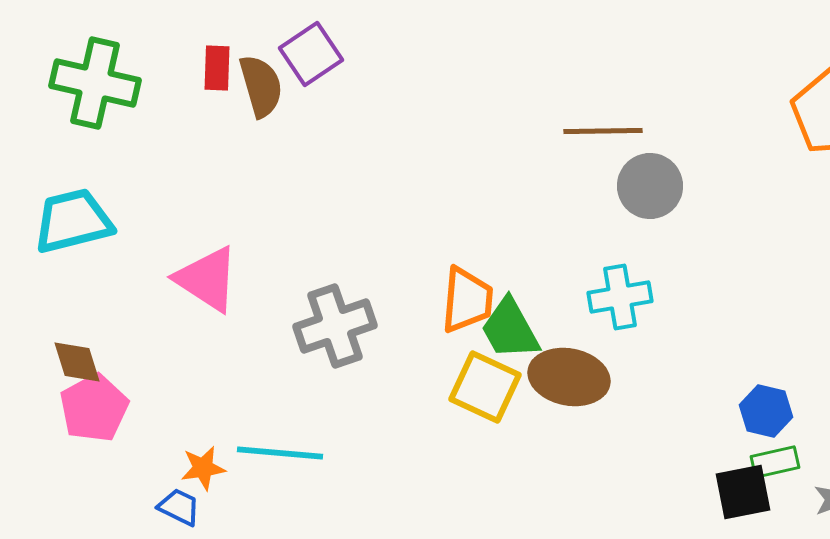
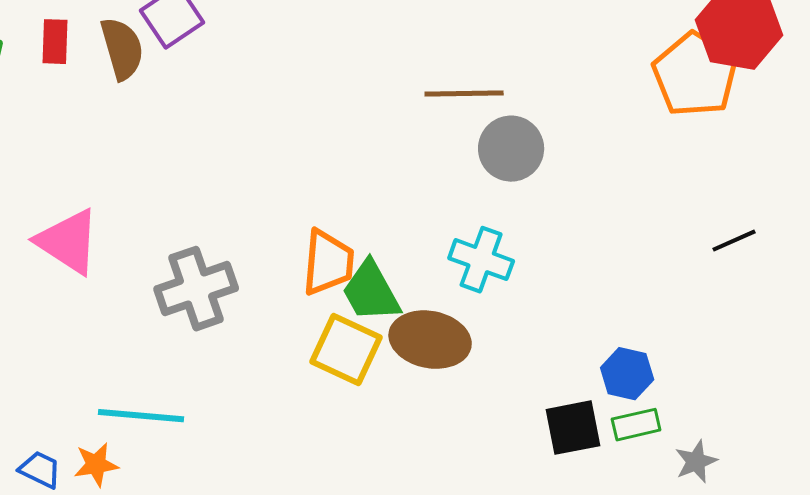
red rectangle: (217, 68) -> (55, 42), moved
cyan cross: (620, 297) -> (481, 260), turned 30
orange star: (203, 468) -> (96, 465), moved
black square: (743, 492) -> (573, 428), moved

